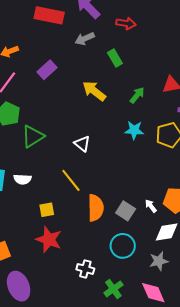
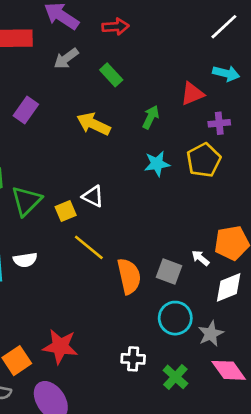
yellow square: (47, 210) -> (66, 211), moved
red star: (49, 239) -> (60, 346), moved
gray star: (159, 261) -> (211, 334), moved

